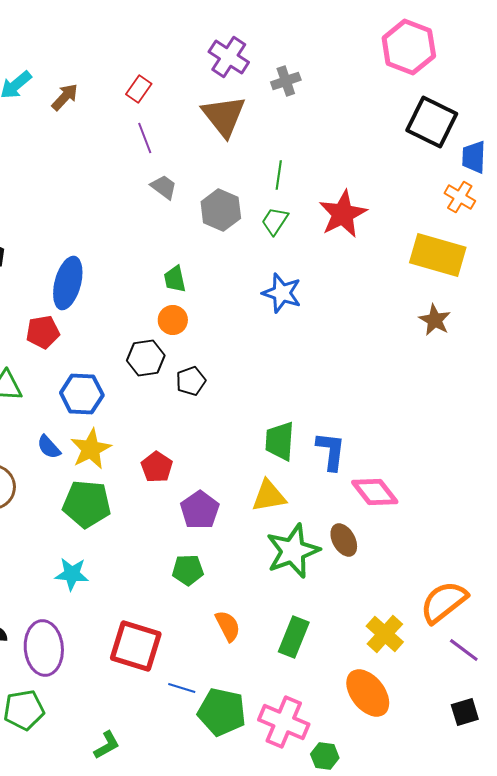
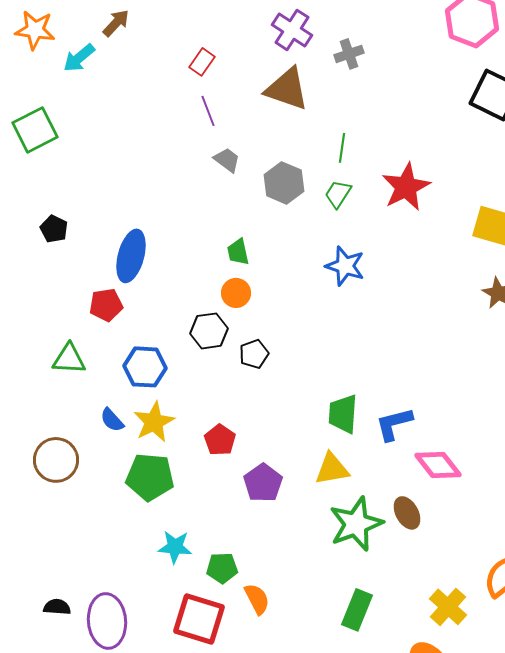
brown arrow: (65, 97) -> (116, 23), moved
brown triangle: (224, 116) -> (287, 89), turned -33
blue L-shape: (331, 451) -> (394, 424), turned -111
green pentagon: (188, 570) -> (222, 568), moved
cyan star: (72, 574) -> (175, 547), moved
orange semicircle: (228, 626) -> (257, 599), moved

